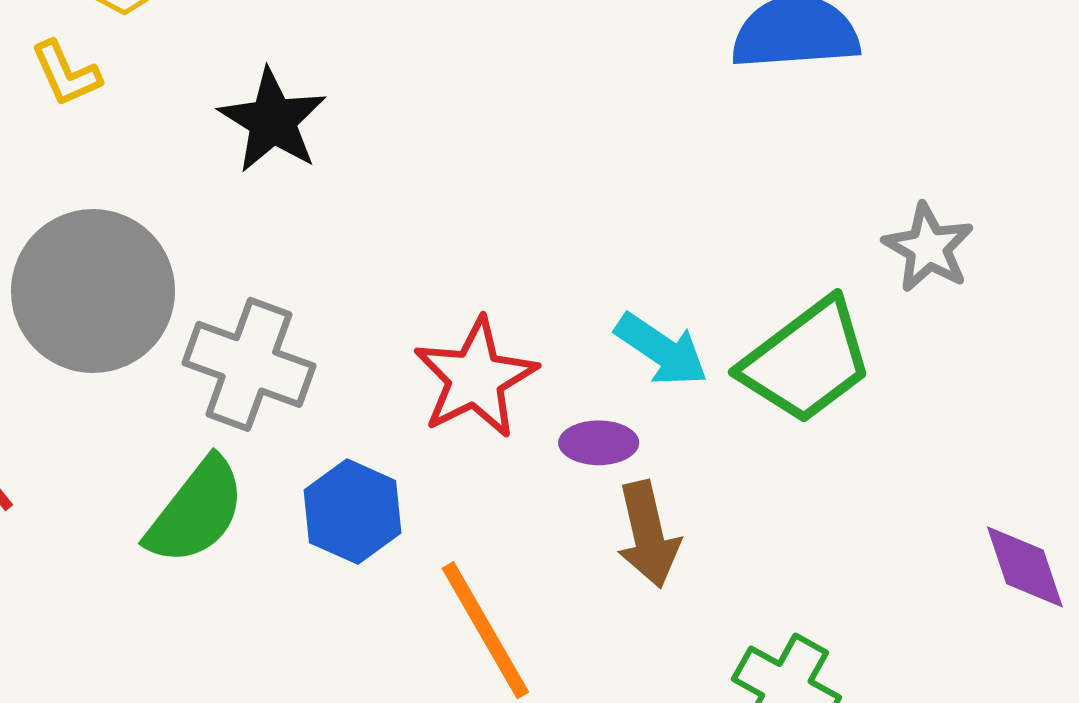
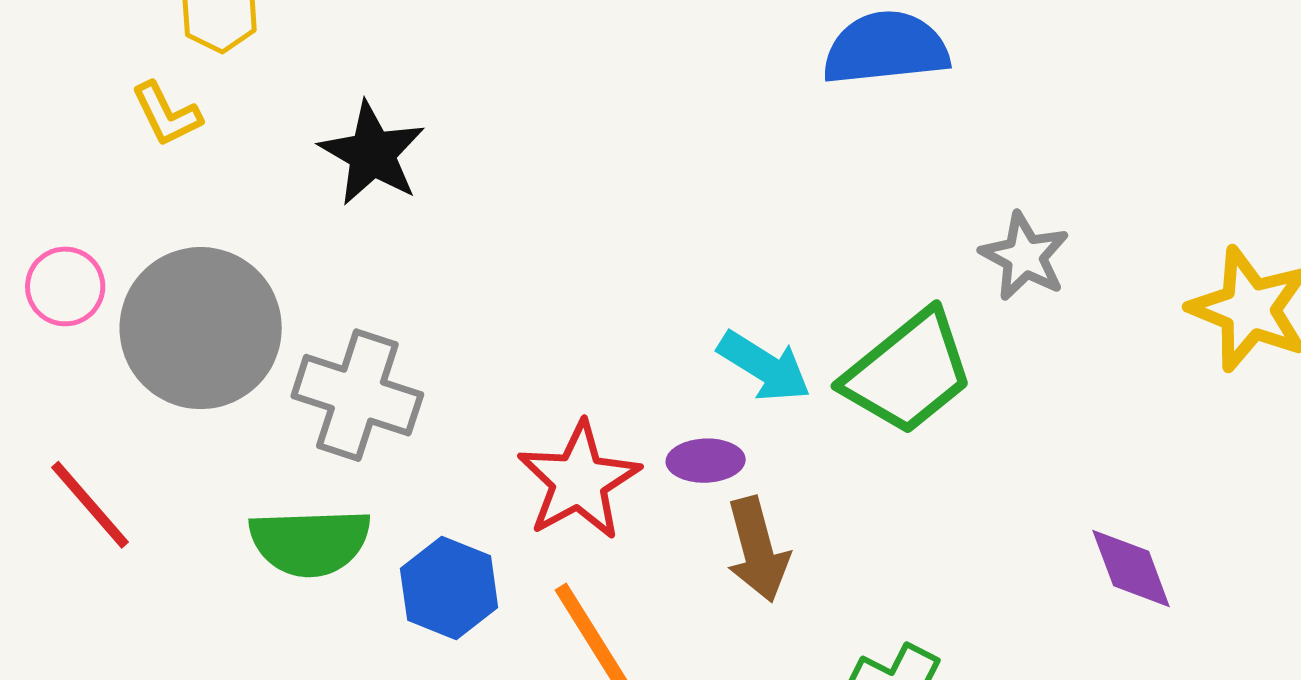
red star: (475, 378) -> (579, 481), moved
green semicircle: (196, 511) -> (310, 542), turned 52
blue hexagon: (352, 512) -> (449, 588), moved

